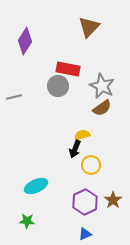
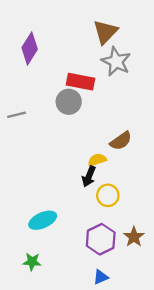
gray star: (102, 86) -> (116, 61), moved
brown semicircle: (102, 108) -> (121, 141), moved

